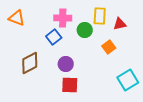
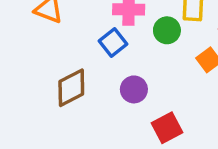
red square: (70, 85) -> (167, 128), moved, turned -30

